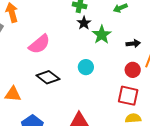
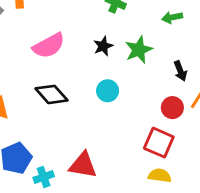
black star: (84, 23) -> (103, 46), moved
black arrow: (133, 44) -> (180, 71), turned 64

